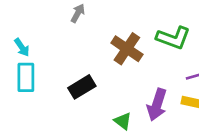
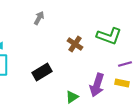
brown cross: (127, 49) -> (75, 44), size x0.7
green triangle: (123, 121) -> (72, 97), turned 48

